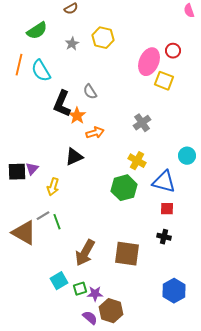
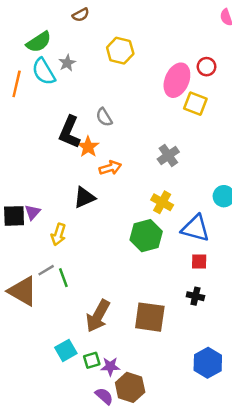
gray star: (72, 44) -> (67, 63), moved
cyan semicircle: (41, 71) -> (44, 72), moved

